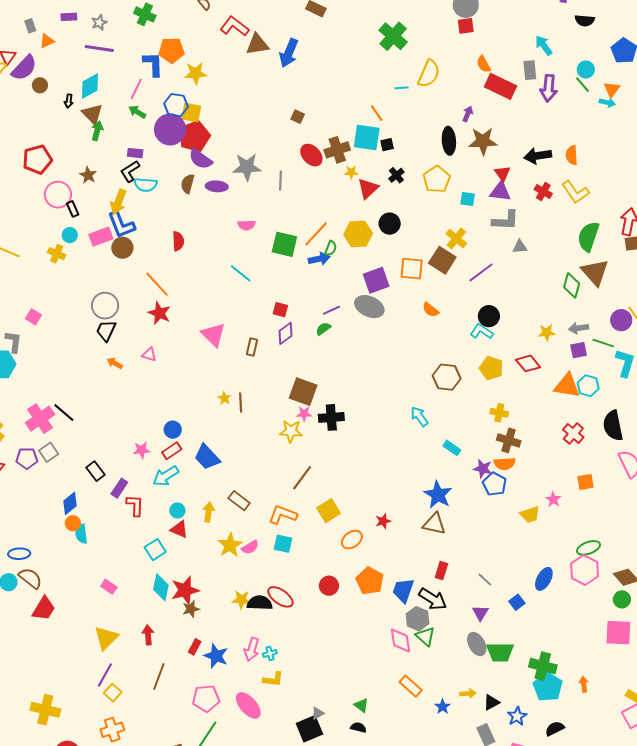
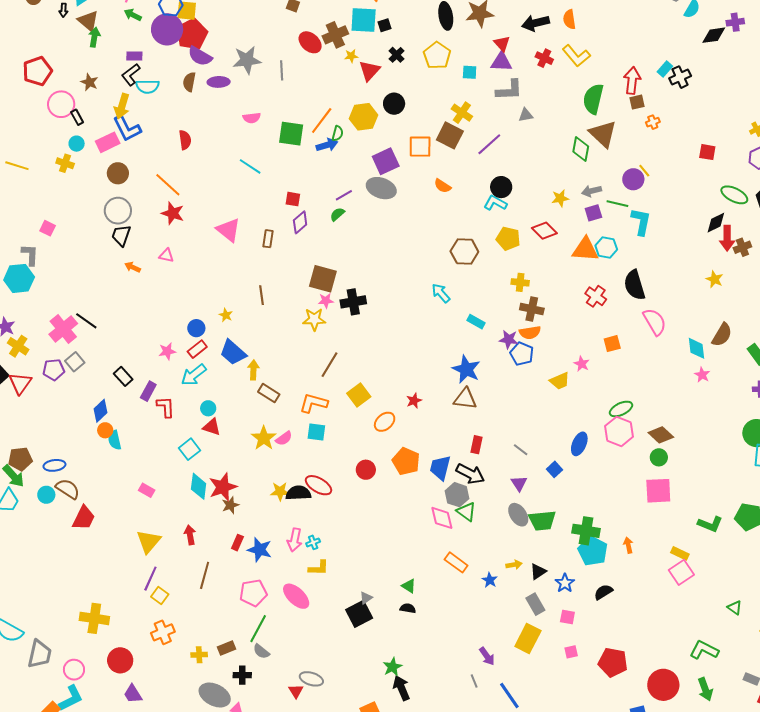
brown circle: (122, 248) -> (118, 173), moved
yellow star: (224, 398) -> (226, 315), moved
yellow arrow: (208, 512) -> (253, 370), moved

